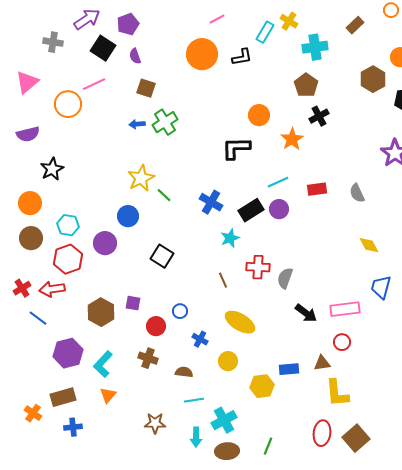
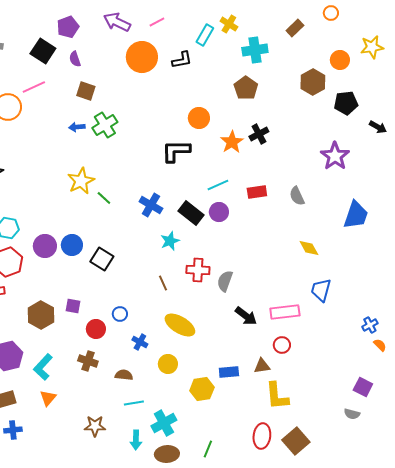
purple arrow: (87, 19) -> (117, 22), moved, turned -120
black cross: (319, 116) -> (259, 134), moved
black rectangle: (251, 210) -> (191, 213), turned 70
blue circle: (128, 216) -> (72, 245), moved

